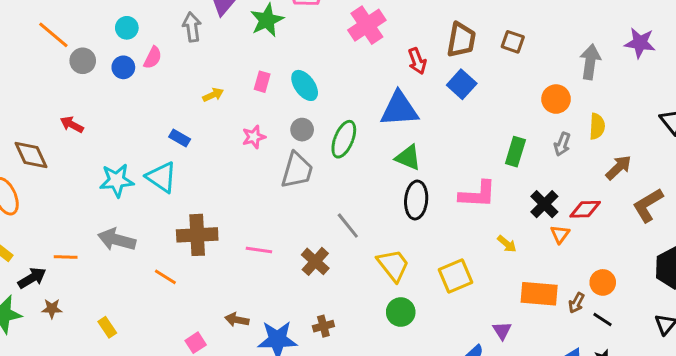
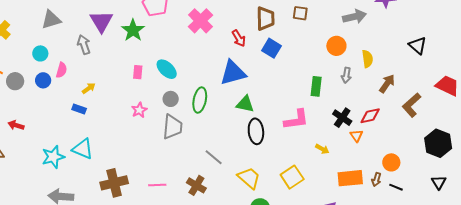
gray arrow: (590, 62) -> (355, 17), turned 80
yellow arrow: (213, 95) -> (89, 88), moved
blue rectangle: (180, 138) -> (79, 109), moved

